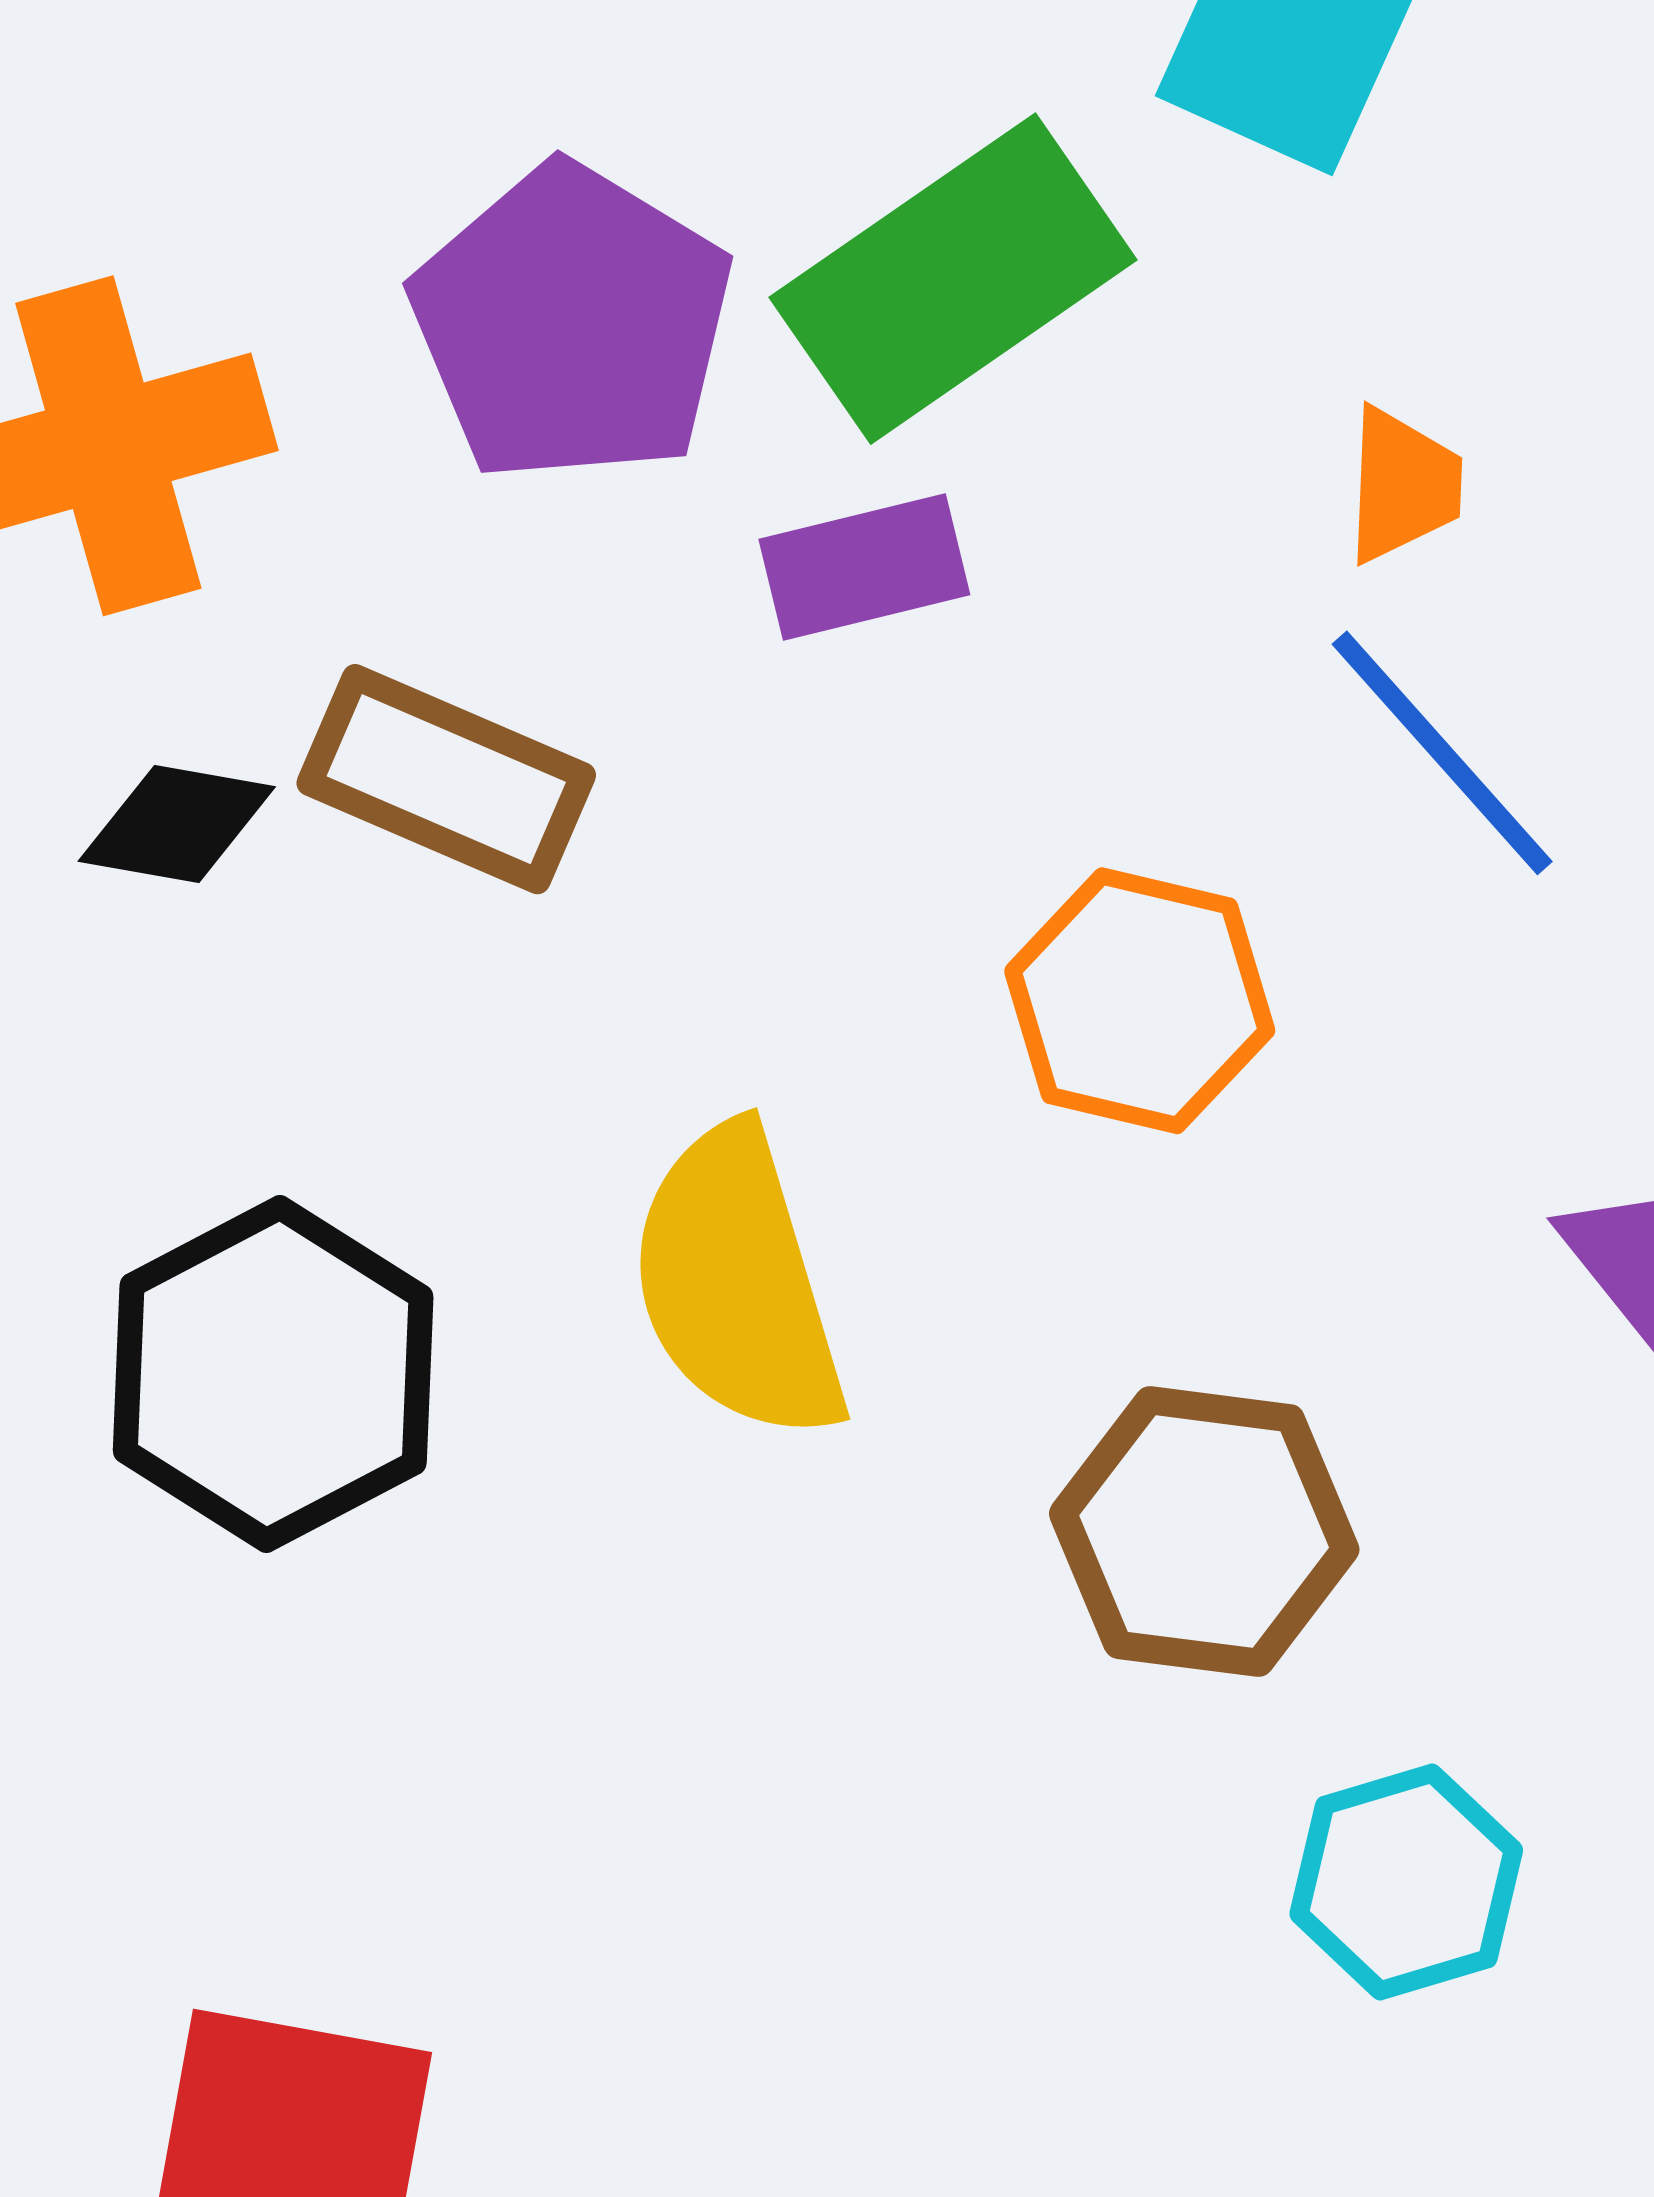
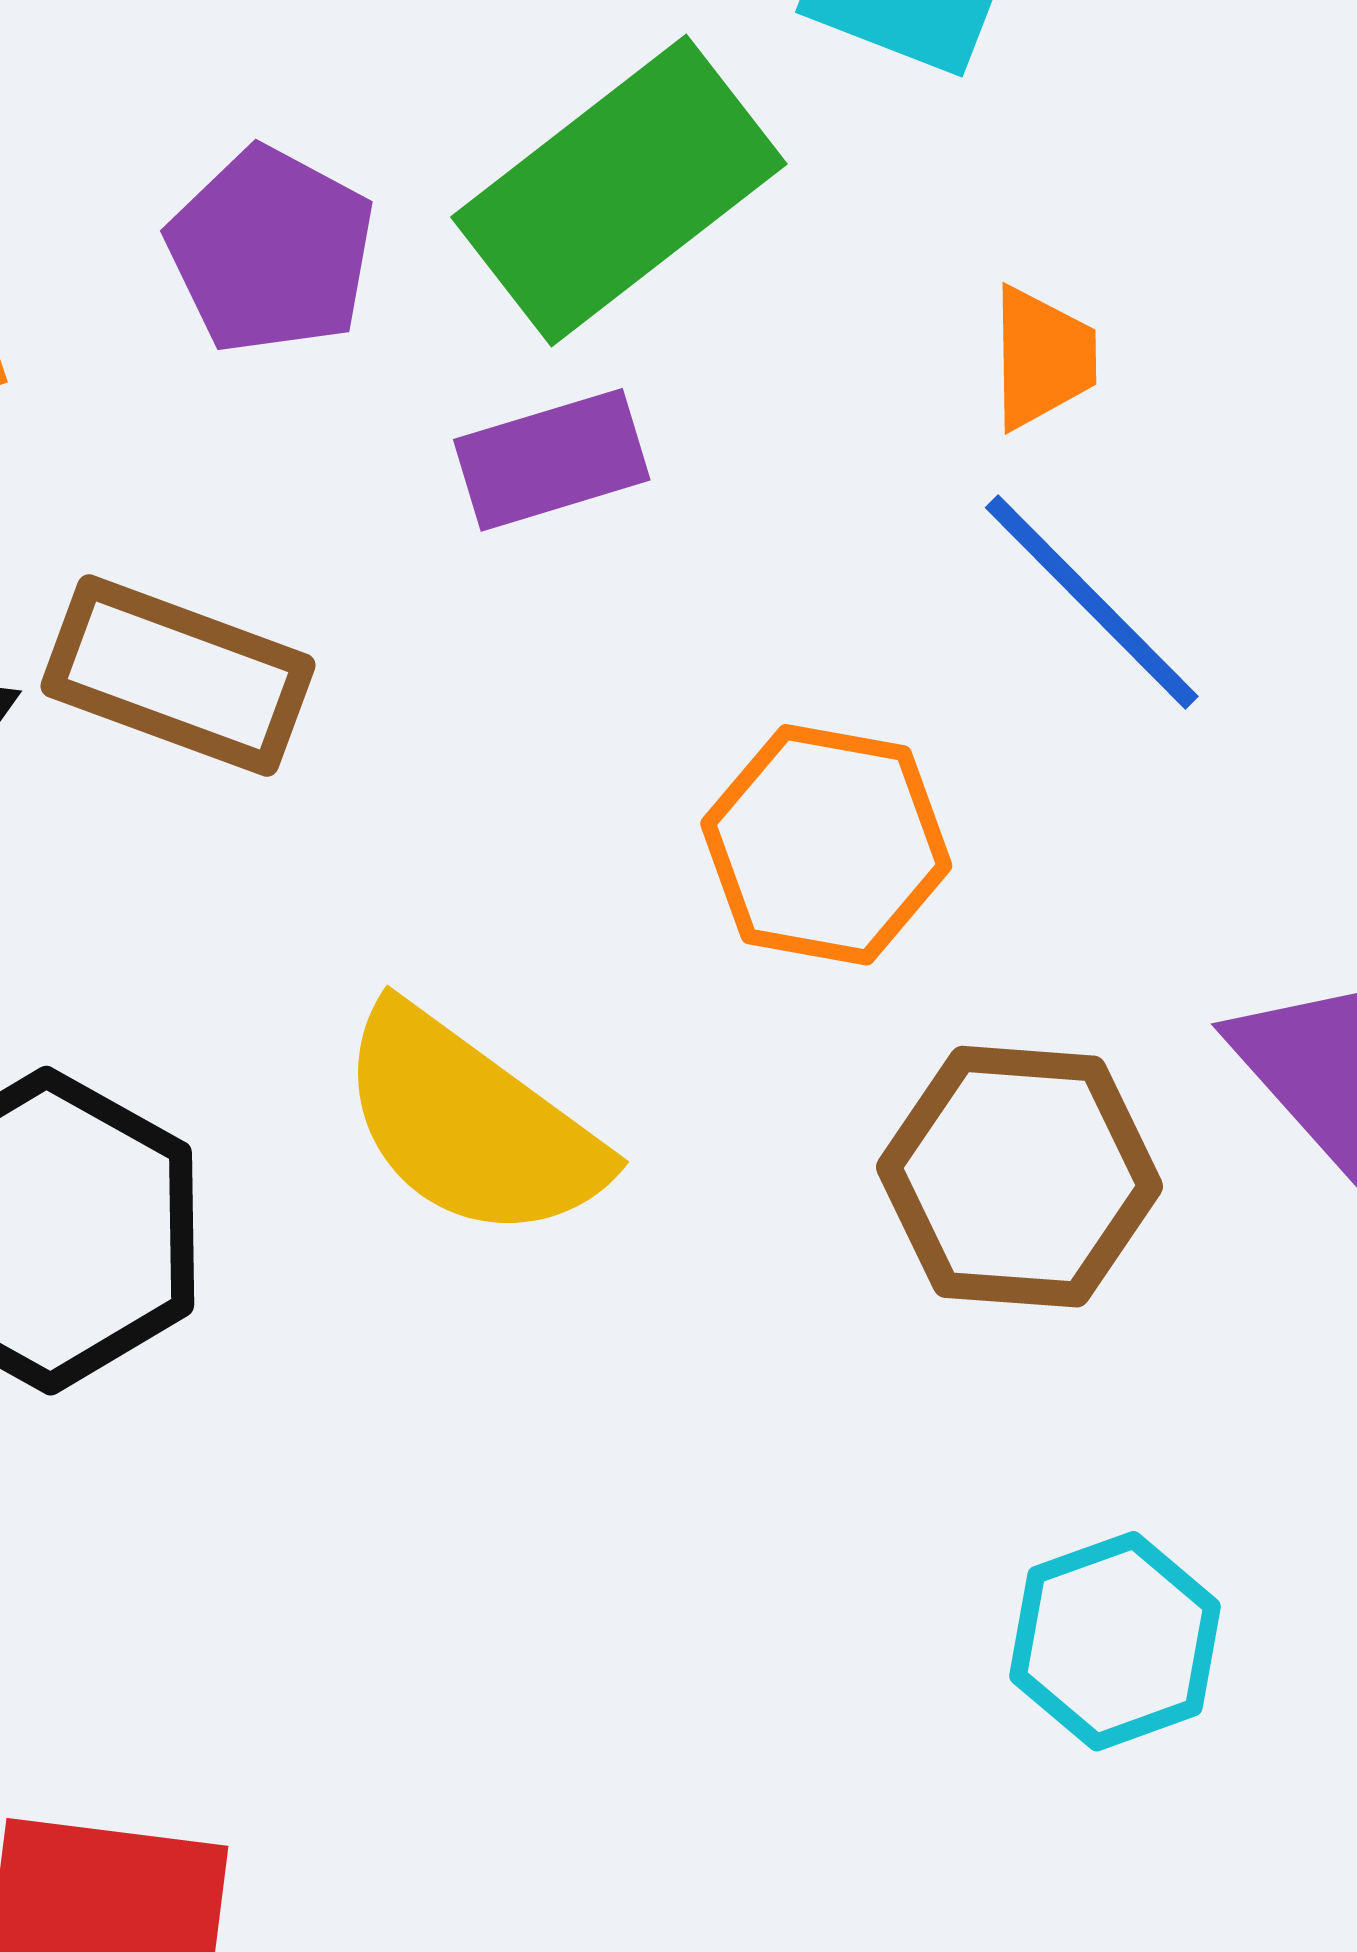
purple pentagon: (572, 323) -> (271, 251), size x0.7
yellow semicircle: (737, 1283) -> (471, 1124), turned -34
brown hexagon: (1204, 1532) -> (1020, 1177), moved

